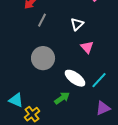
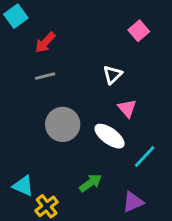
gray line: (42, 20) -> (45, 76), moved, turned 48
white ellipse: (75, 78) -> (110, 136), moved
purple triangle: (103, 108) -> (133, 202), moved

